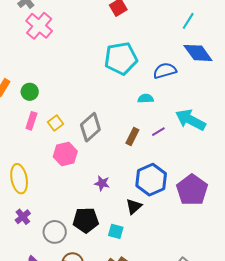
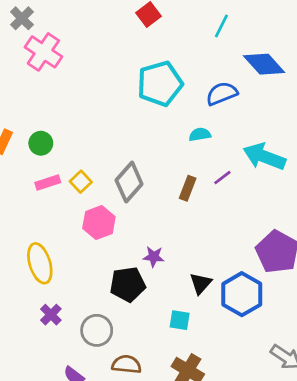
cyan line: (188, 21) -> (221, 26), moved
pink rectangle: (31, 121) -> (48, 182), turned 60
blue hexagon: (151, 180) -> (242, 294), moved
black pentagon: (86, 220) -> (128, 284), moved

